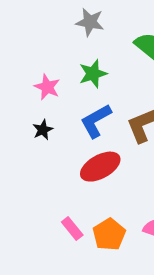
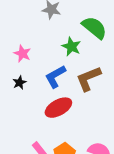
green star: (93, 74) -> (71, 47), moved, turned -30

